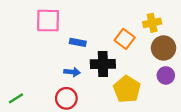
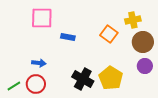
black cross: (103, 64) -> (83, 79), moved, turned 30
blue arrow: (72, 72) -> (39, 63), moved
red circle: (66, 98) -> (36, 84), moved

